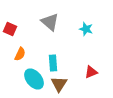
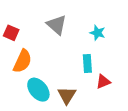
orange semicircle: (20, 54) -> (22, 61), size x1.5
cyan rectangle: (53, 63) -> (87, 63), moved

